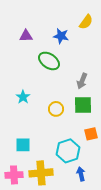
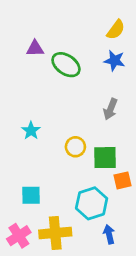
blue star: (61, 36) -> (114, 61), moved
green ellipse: (49, 61) -> (66, 65), moved
green square: (83, 105) -> (105, 158), moved
pink cross: (14, 175) -> (19, 236), turned -30

